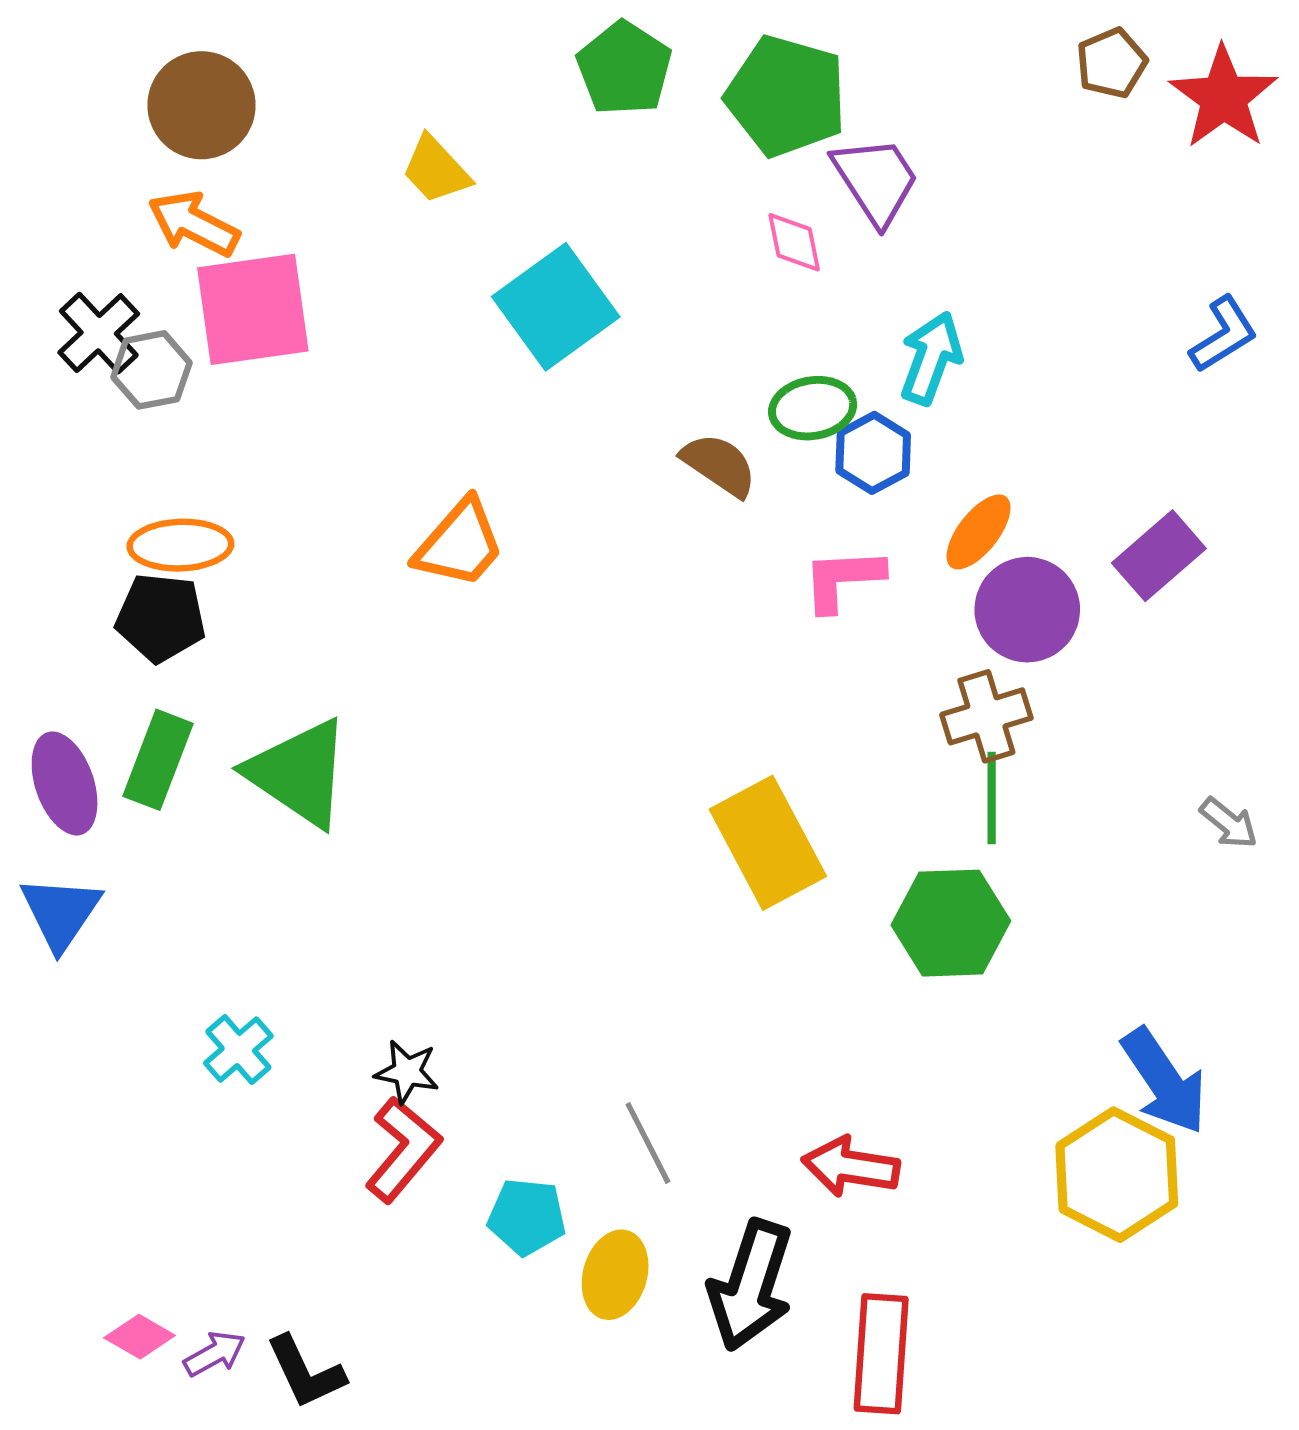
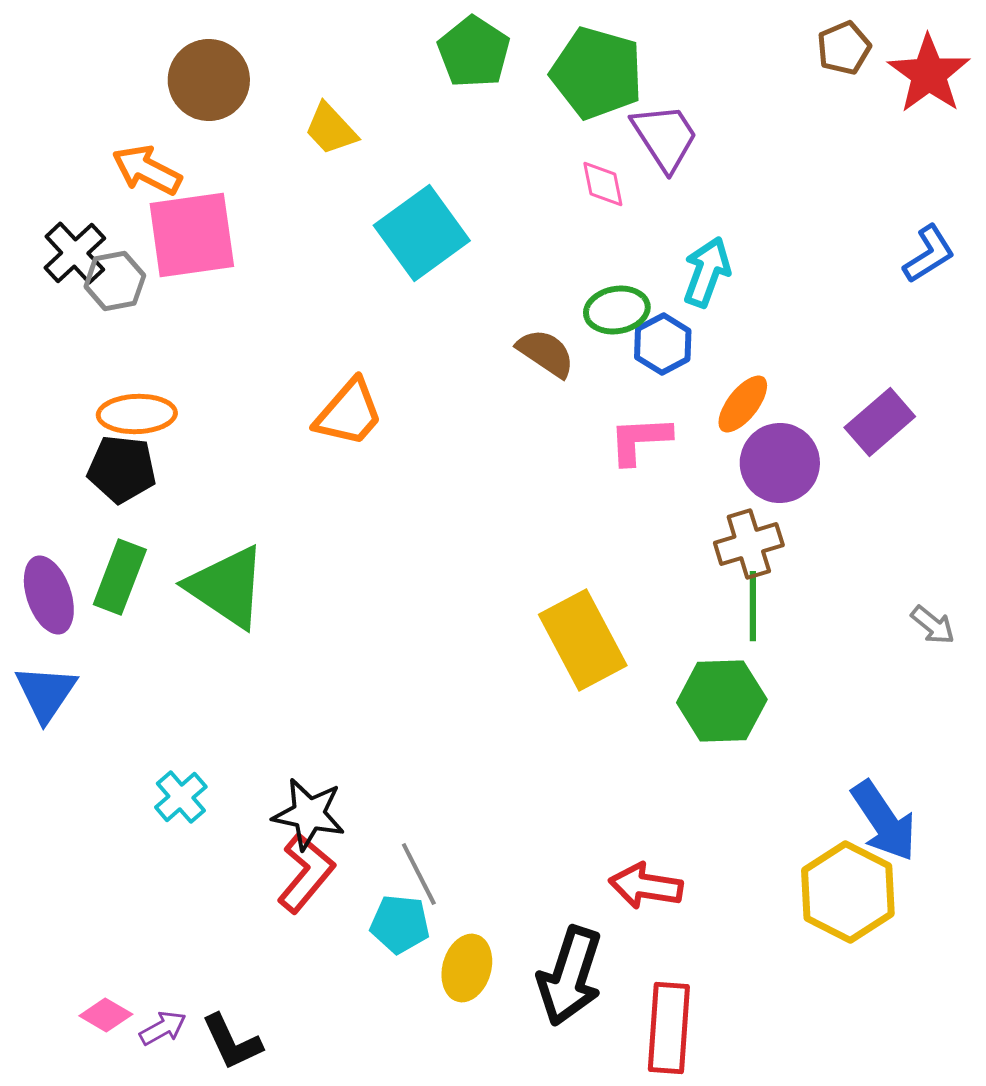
brown circle: (201, 105) -> (209, 80), moved
black star: (407, 1072) -> (309, 814), size x1.5
gray line: (648, 1143) -> (419, 874), moved

